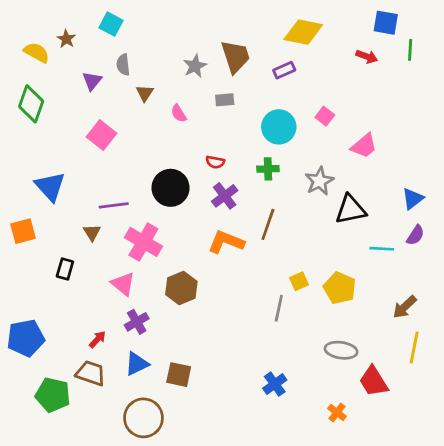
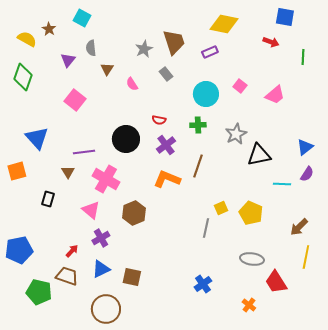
green line: (410, 50) -> (303, 57), moved
gray rectangle: (225, 100) -> (166, 74), turned 56
pink trapezoid: (364, 146) -> (275, 95), moved

